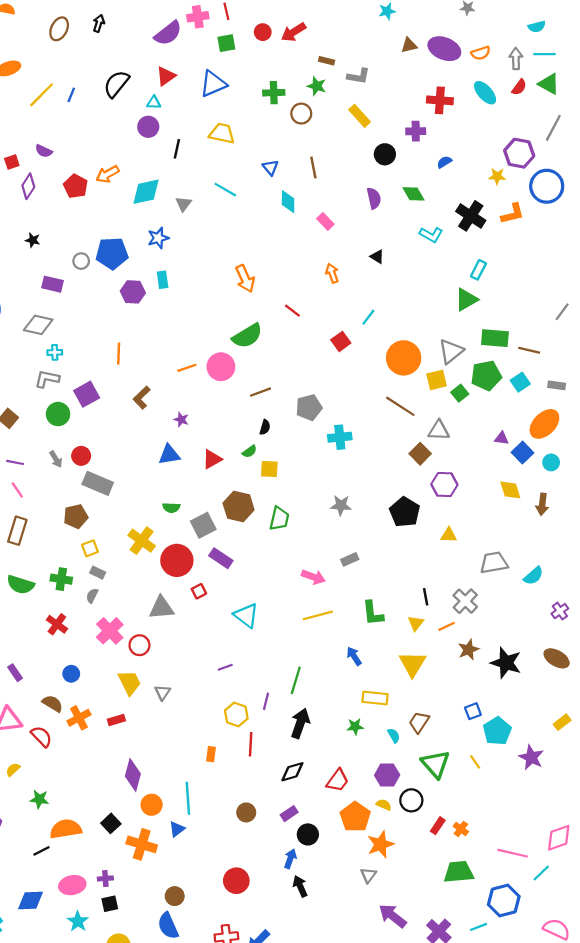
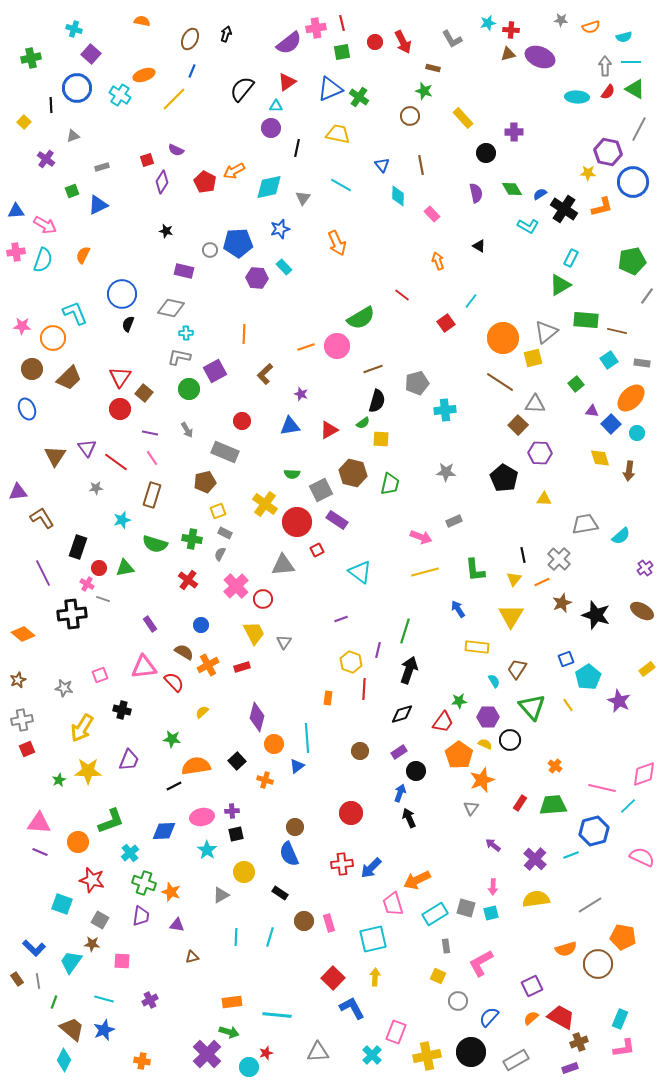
red arrow: (294, 32) -> (403, 42), turned -85
orange semicircle: (481, 53) -> (591, 27), moved
gray L-shape: (358, 76) -> (452, 39), moved, turned 50
green cross: (274, 93) -> (359, 97), moved, turned 36
cyan ellipse: (485, 93) -> (577, 97), turned -45
blue line: (71, 95) -> (192, 71), moved
red cross: (440, 100) -> (511, 30), moved, size x0.7
blue semicircle: (444, 162) -> (540, 194), moved
orange arrow: (245, 279) -> (337, 243), moved
cyan rectangle: (163, 280) -> (284, 267), turned -35
green pentagon: (486, 376) -> (632, 261), moved
green square: (460, 393) -> (576, 384), moved
black semicircle: (265, 427) -> (377, 401), size x1.6
red circle: (81, 456) -> (242, 421), moved
green star: (355, 727) -> (459, 701), moved
yellow semicircle: (13, 770) -> (202, 712), moved
red rectangle: (438, 826) -> (520, 803), moved
orange cross: (142, 844) -> (265, 780), size x0.6
purple arrow: (393, 916) -> (493, 845), size x0.6

